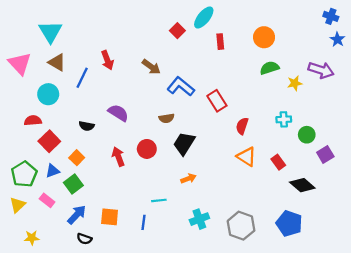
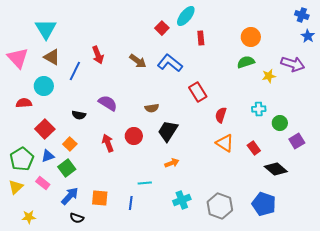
orange circle: (264, 37) -> (251, 37), moved
blue L-shape: (181, 87) -> (170, 63), moved
red semicircle: (33, 120) -> (24, 103), moved

